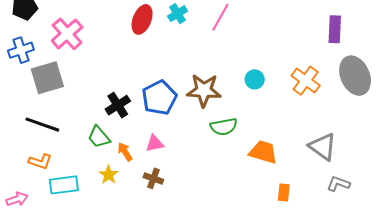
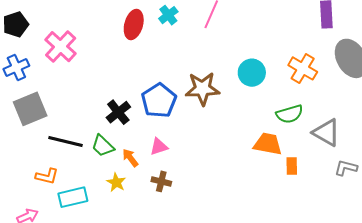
gray square: (47, 78) -> (30, 109), moved
cyan circle: (255, 79) -> (252, 73), size x1.4
black line: (42, 125) -> (66, 141), moved
green semicircle: (224, 127) -> (290, 114), moved
orange rectangle: (284, 192) -> (292, 166), moved

